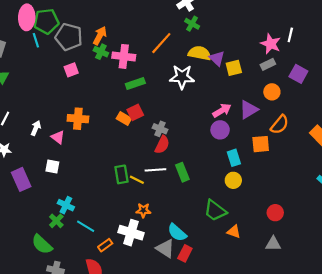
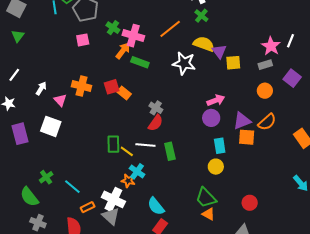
orange arrow: (100, 36) -> (123, 51), moved
green rectangle: (135, 83) -> (140, 62), turned 30
purple triangle: (249, 110) -> (242, 121), moved
red square: (135, 112) -> (112, 87), moved
white square: (52, 167) -> (51, 126), size x1.5
cyan cross: (66, 205) -> (137, 171), moved
green trapezoid: (215, 211) -> (206, 198), moved
gray triangle: (165, 248) -> (111, 216), moved

